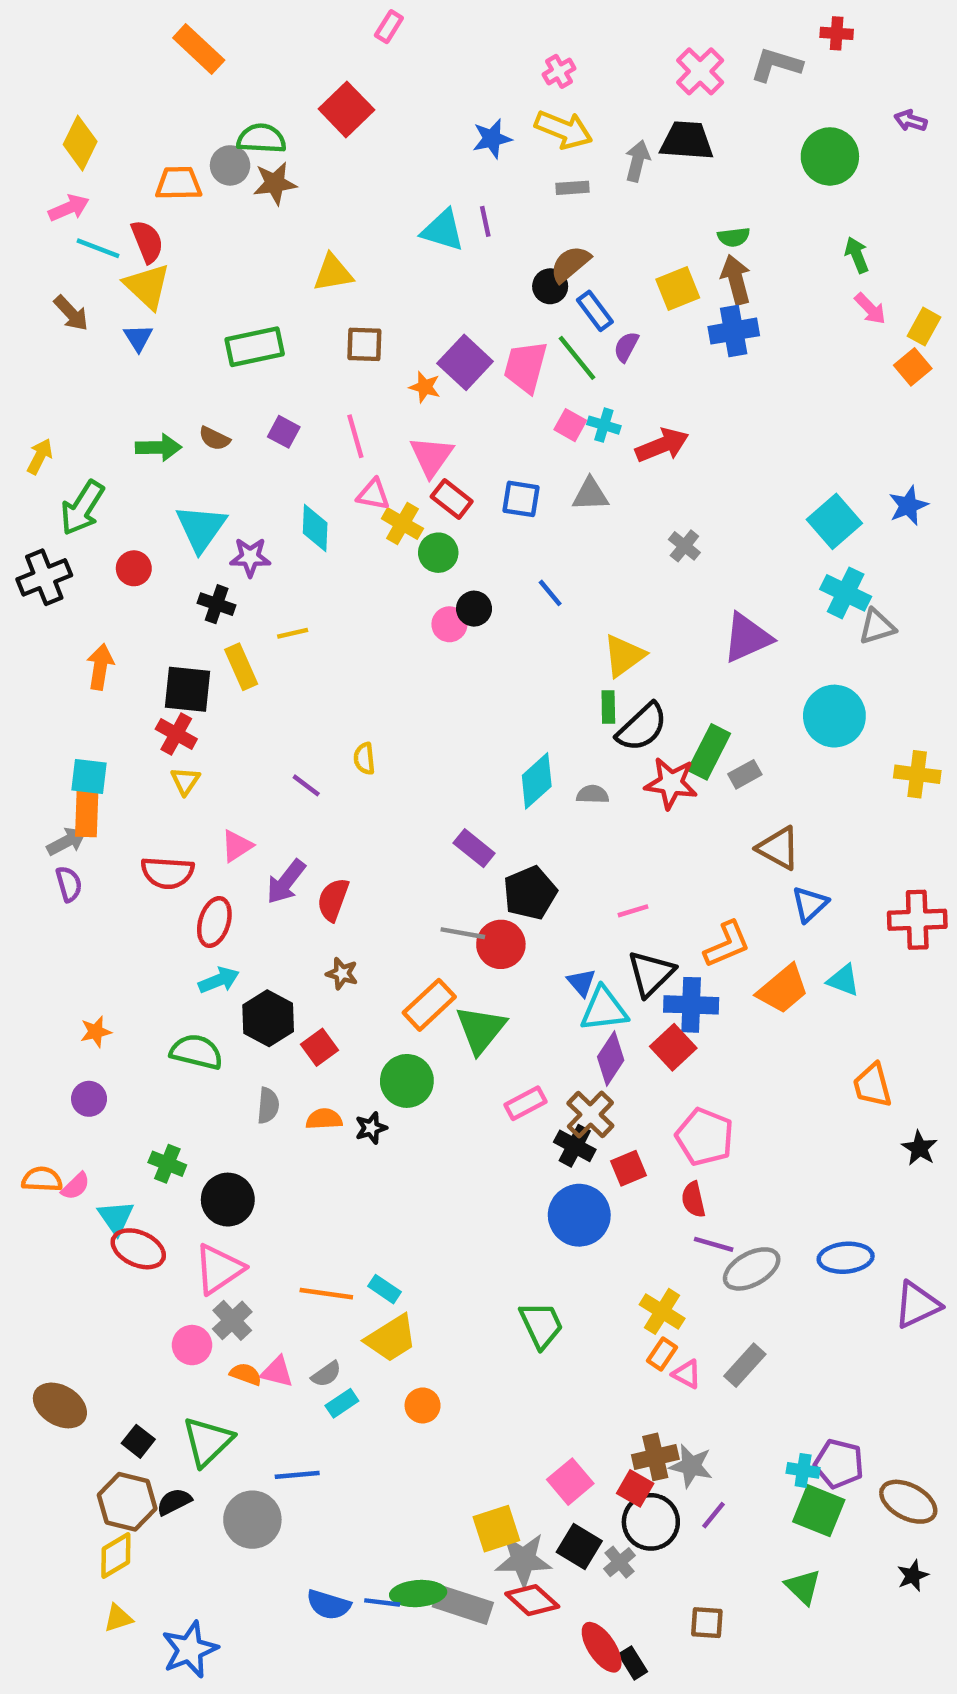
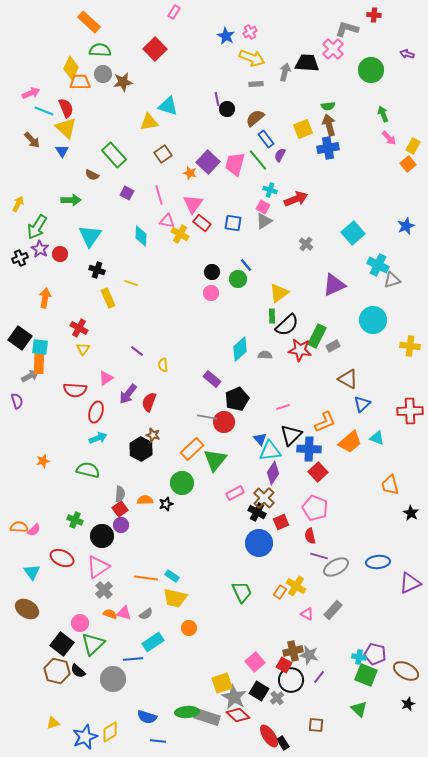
pink cross: (700, 71) -> (333, 49), moved
green semicircle: (261, 139) -> (100, 50), moved
blue star: (492, 139) -> (226, 36), moved, turned -30
yellow diamond: (80, 143) -> (71, 68), moved
cyan triangle: (443, 230) -> (168, 106), moved
black circle: (550, 286) -> (227, 109), moved
brown square: (364, 344) -> (163, 154), turned -36
green rectangle: (255, 347) -> (114, 155), turned 60
pink square: (570, 425) -> (263, 207), moved
brown semicircle: (214, 438) -> (92, 175), moved
gray triangle: (590, 494) -> (264, 221), turned -30
cyan square: (834, 521) -> (353, 233), moved
green circle: (438, 553) -> (238, 279), moved
purple star: (250, 557) -> (40, 249), moved, turned 30
black cross: (44, 577) -> (20, 258), size x0.7
pink circle: (449, 624) -> (211, 293), moved
yellow line: (293, 633) -> (131, 283), turned 32
black square: (188, 689) -> (20, 338), moved, turned 30
yellow semicircle: (364, 759) -> (163, 365), moved
purple semicircle: (69, 884) -> (17, 401), moved
black hexagon: (268, 1018) -> (141, 449), moved
red square: (320, 1047) -> (120, 509), moved
red square: (673, 1047) -> (318, 472), moved
purple circle: (89, 1099) -> (121, 525), moved
cyan triangle: (116, 1217) -> (32, 572), moved
yellow trapezoid: (391, 1338) -> (175, 598), turned 45
pink circle: (192, 1345) -> (80, 623), moved
orange rectangle: (662, 1354) -> (280, 592), moved
cyan rectangle: (342, 1403) -> (153, 642), moved, size x1.5
brown ellipse: (60, 1405) -> (27, 609), moved
black square: (138, 1441) -> (62, 644), size x1.6
black semicircle: (174, 1502) -> (78, 671), turned -112
yellow diamond: (116, 1555) -> (110, 732), moved
gray star: (523, 1560) -> (234, 697), turned 30
blue line: (382, 1602) -> (158, 741), moved

